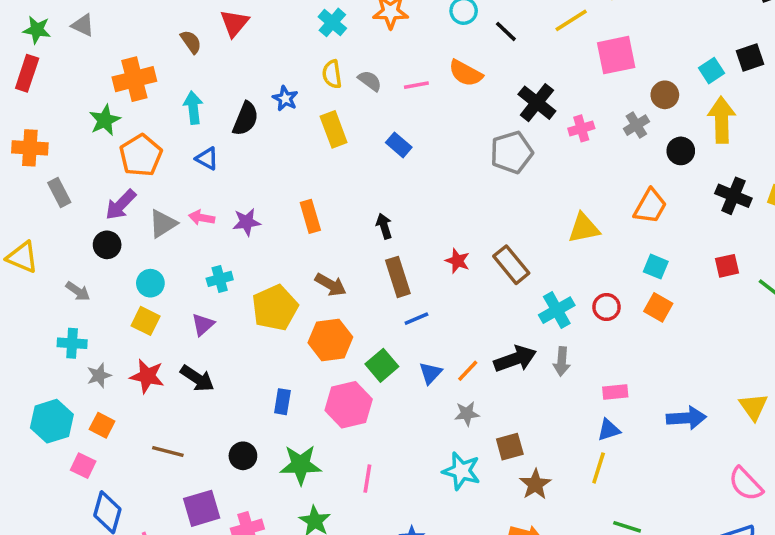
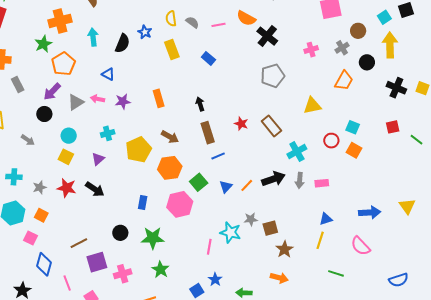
black cross: (537, 103) -> (267, 36), moved
gray pentagon: (511, 152) -> (273, 76), moved
blue triangle: (207, 158) -> (108, 74), moved
orange trapezoid: (650, 206) -> (344, 81), moved
red circle: (607, 307) -> (331, 141), moved
cyan cross: (72, 343) -> (14, 177), moved
pink rectangle: (615, 392) -> (322, 183), moved
gray star: (467, 414) -> (251, 219), moved
brown line: (168, 452) -> (79, 243), moved, turned -42
cyan star: (461, 471) -> (230, 232), moved
pink line: (367, 479) -> (209, 247), moved
pink semicircle: (746, 484) -> (360, 246), moved

